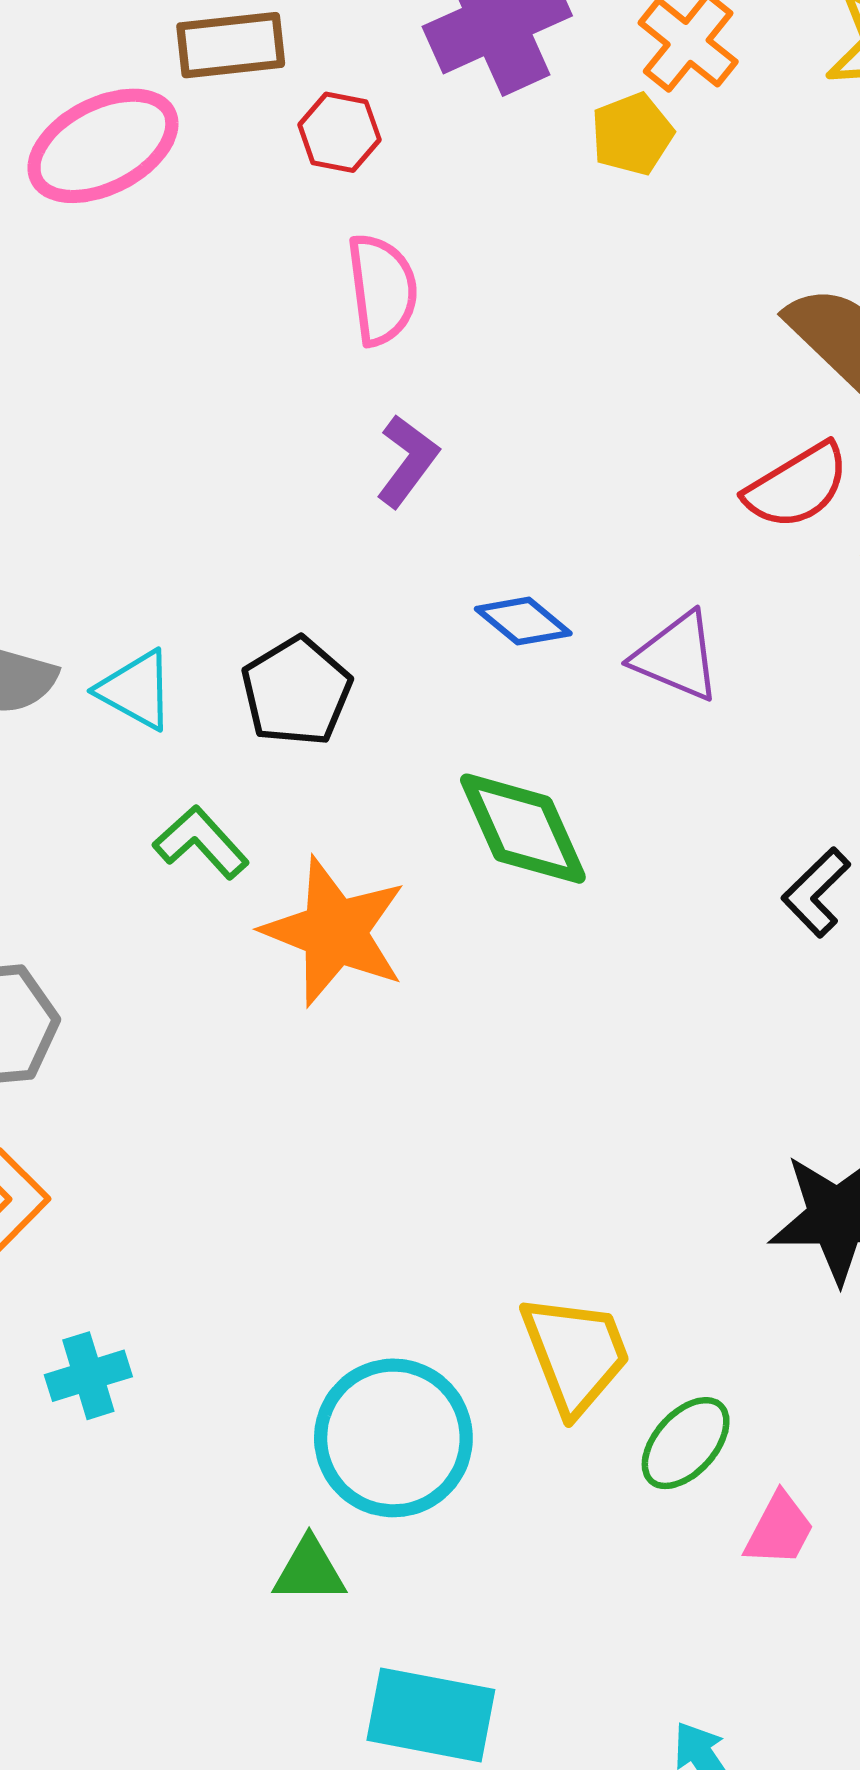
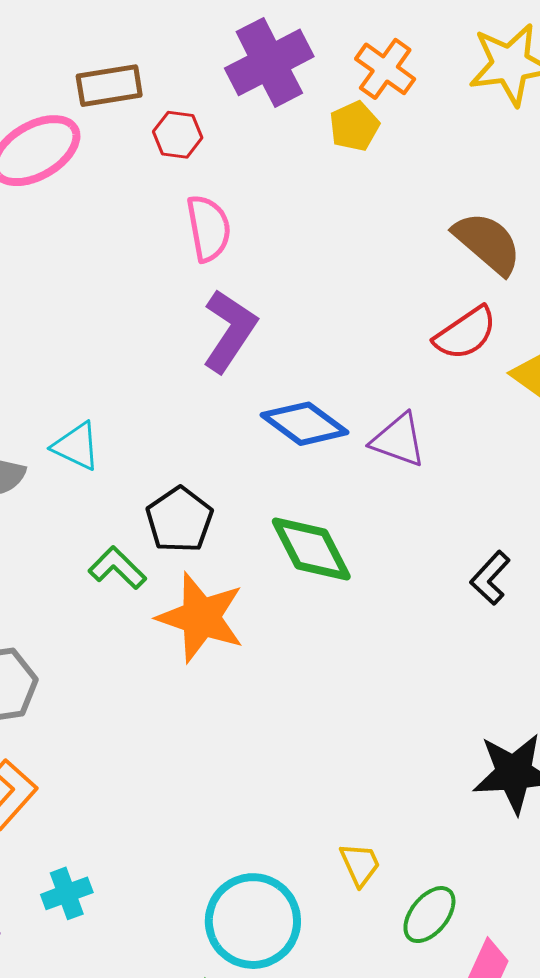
purple L-shape: (407, 461) -> (229, 331), size x1.5
blue diamond: (523, 621) -> (305, 424), size x1.5
cyan triangle: (136, 690) -> (76, 446), moved
black pentagon: (296, 691) -> (179, 520), moved
yellow trapezoid: (576, 1354) -> (360, 864), size x0.6

